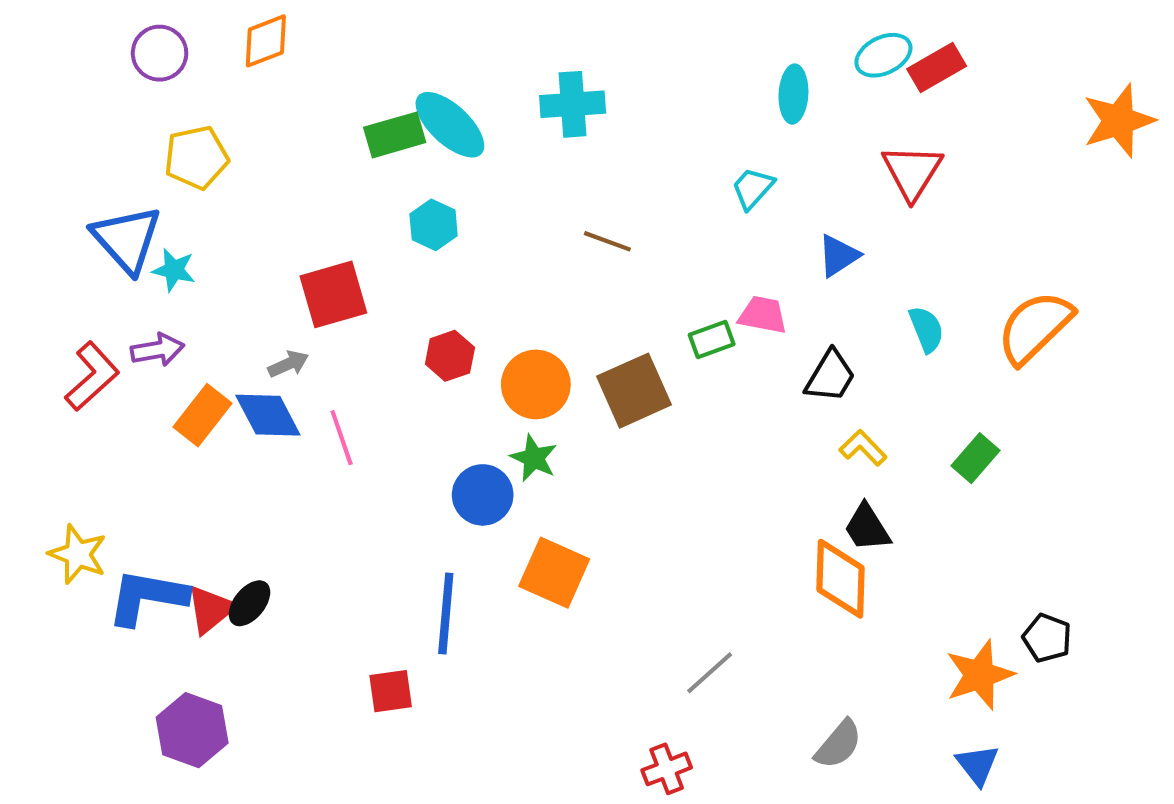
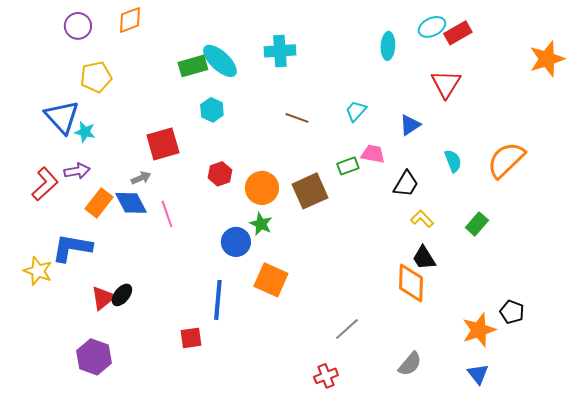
cyan trapezoid: (753, 188) -> (356, 111), moved
blue L-shape: (147, 597) -> (72, 248), moved

